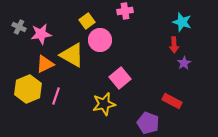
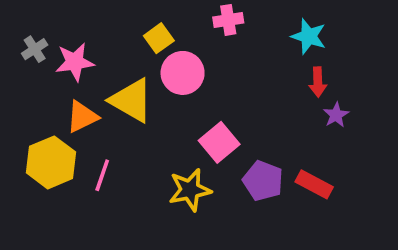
cyan star: (182, 22) -> (309, 36), moved
gray cross: (19, 27) -> (35, 49), turned 32
purple pentagon: (148, 123) -> (263, 181), moved

